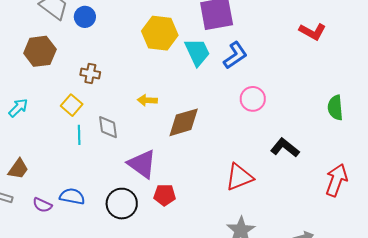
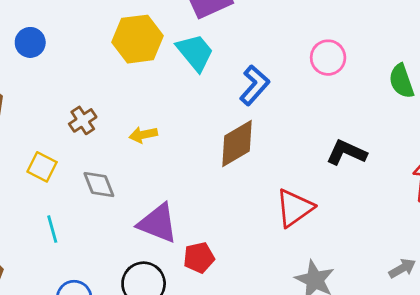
blue L-shape: (235, 55) -> (254, 85), moved
brown cross: (90, 73) -> (83, 120), moved, turned -30
pink circle: (253, 99) -> (328, 58), moved
brown diamond: (184, 122) -> (237, 143), moved
cyan line: (79, 135) -> (52, 229), moved

